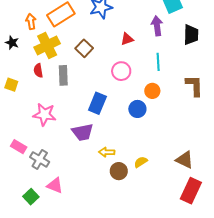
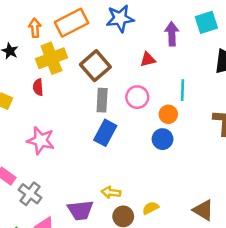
purple arrow: (157, 26) -> (172, 34), moved
brown square: (84, 48) -> (95, 66), size x1.4
gray rectangle: (63, 75) -> (102, 100), moved
orange circle: (152, 91) -> (168, 114), moved
blue circle: (137, 109) -> (163, 139), moved
purple trapezoid: (83, 132) -> (80, 210), moved

